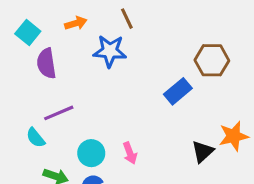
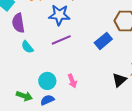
purple line: (59, 113) -> (61, 40), moved
cyan semicircle: (36, 138) -> (27, 47), moved

